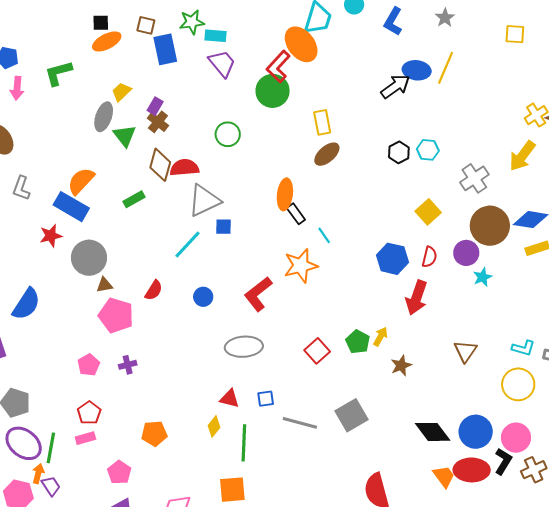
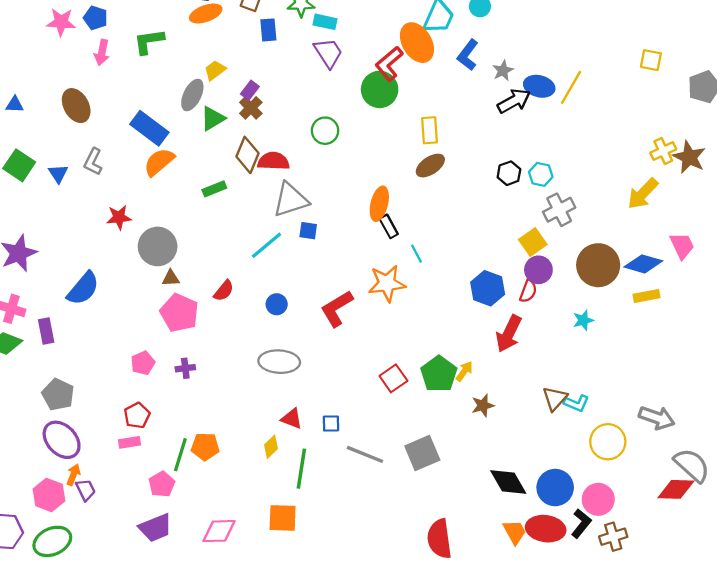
gray star: (445, 18) -> (503, 71), moved
blue L-shape: (393, 21) -> (468, 55), moved
blue rectangle: (165, 49) -> (268, 30), size x0.7
green triangle: (125, 136) -> (213, 118), turned 30
gray cross: (474, 178) -> (559, 210), moved
blue rectangle: (71, 207) -> (149, 128), moved
purple circle: (466, 253) -> (538, 270), moved
green pentagon: (358, 342) -> (439, 374), size x1.4
gray ellipse: (244, 347) -> (279, 362), moved
cyan L-shape: (523, 348) -> (576, 403), moved
green line: (51, 448) -> (180, 455), moved

